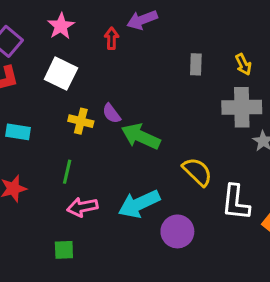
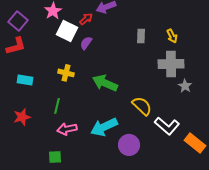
red arrow: (111, 38) -> (86, 19), turned 48
white square: (61, 74) -> (67, 31), moved
purple semicircle: (111, 113) -> (86, 43), moved, turned 72
white L-shape: (236, 202) -> (167, 126), turned -55

